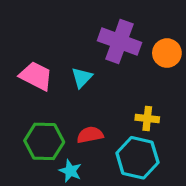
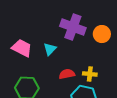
red semicircle: (90, 135) -> (67, 74), moved

